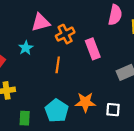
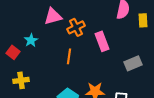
cyan star: (26, 48) -> (31, 40), moved

